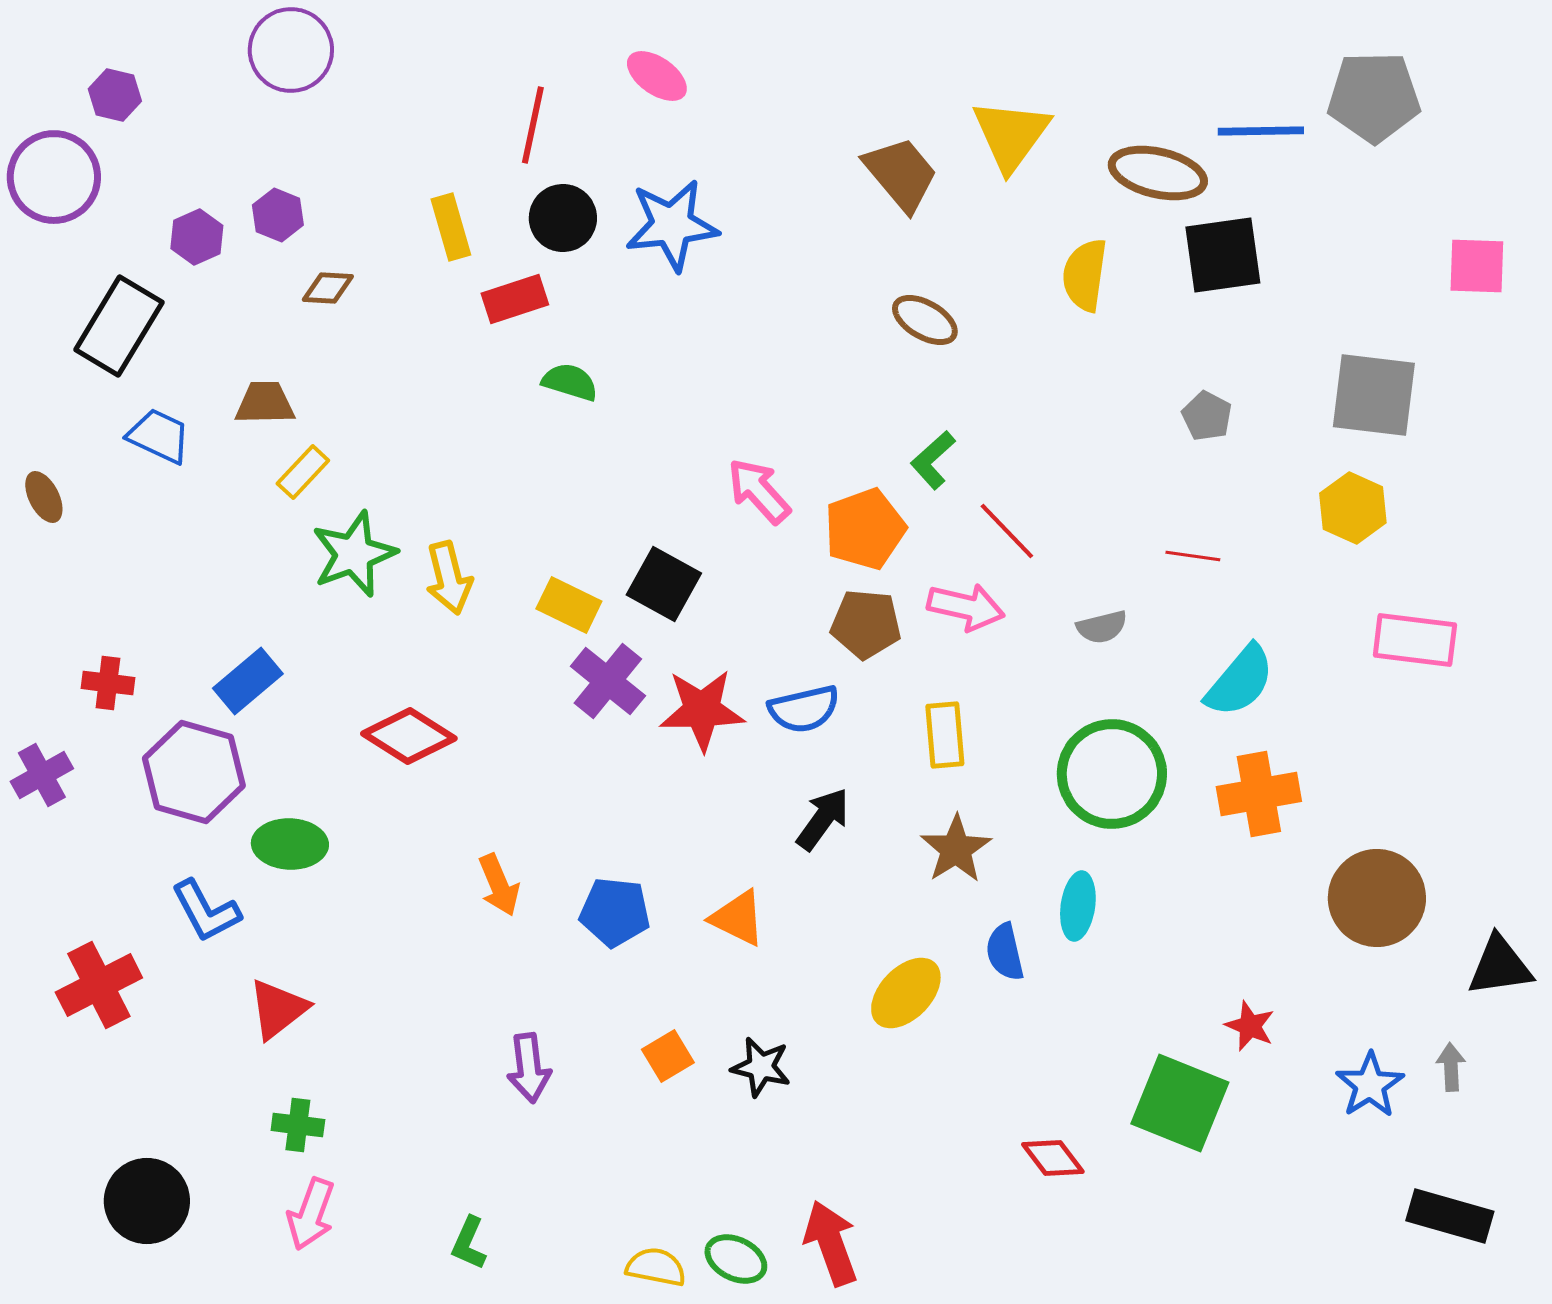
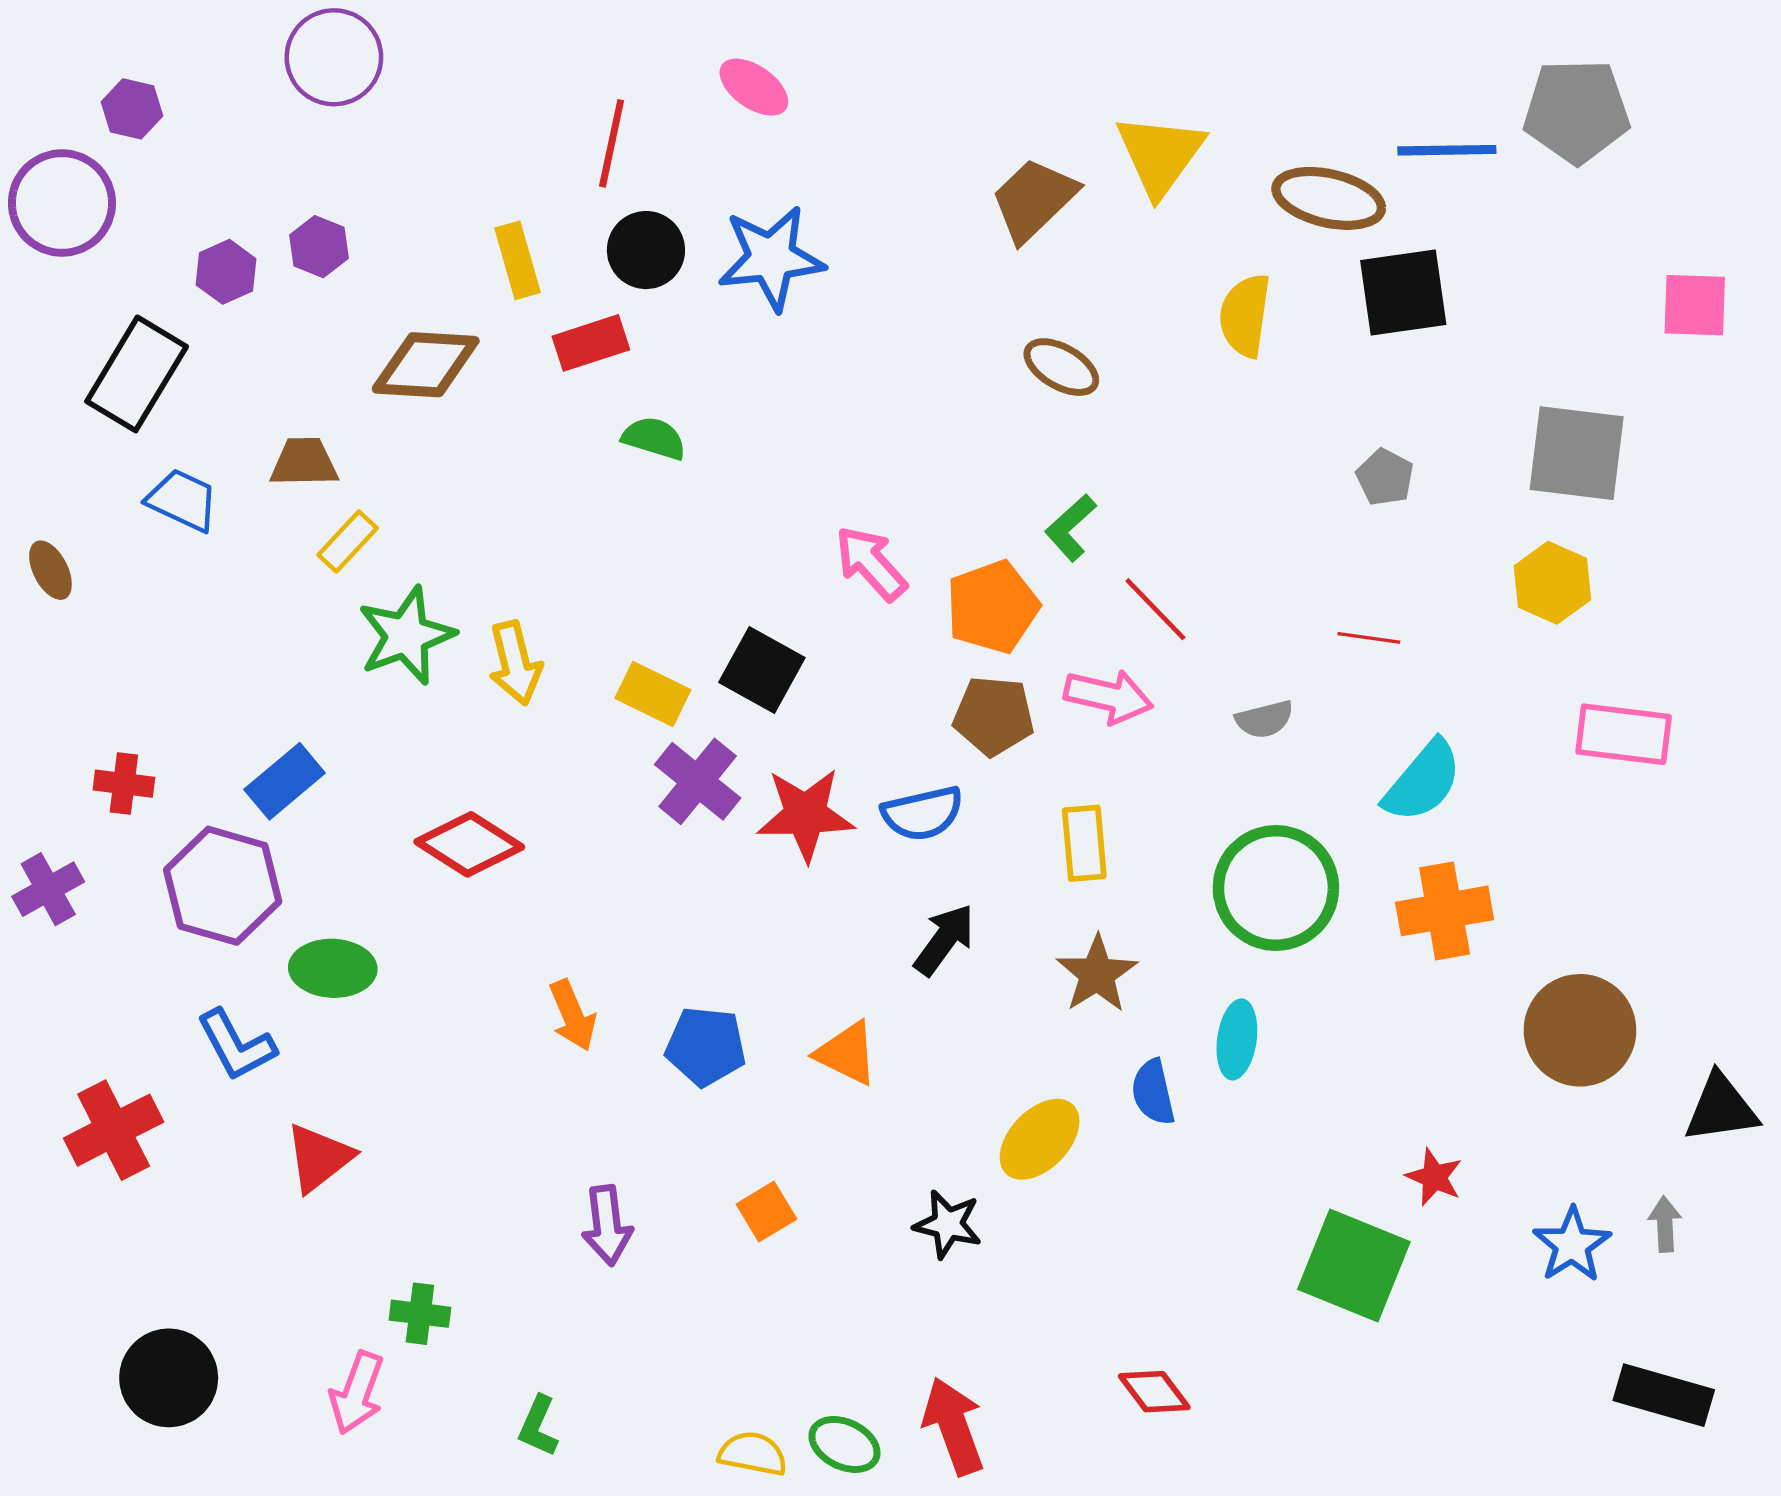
brown trapezoid: (901, 174) -> (1034, 200), turned -94
brown diamond: (328, 288) -> (426, 365), moved, size x1.8
black star: (761, 1067) -> (948, 1224), moved
green cross: (298, 1125) -> (420, 1314), moved
red diamond: (1053, 1158) -> (1154, 1392), moved

